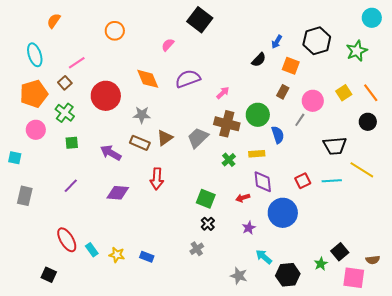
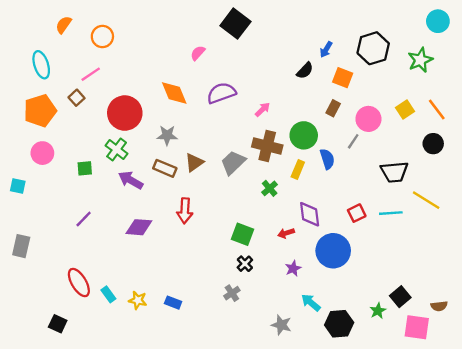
orange circle: (115, 31) -> (102, 36), moved
green cross: (65, 113) -> (117, 150), moved
yellow rectangle: (257, 154) -> (298, 170), moved, turned -63
gray rectangle: (25, 196) -> (21, 246), moved

